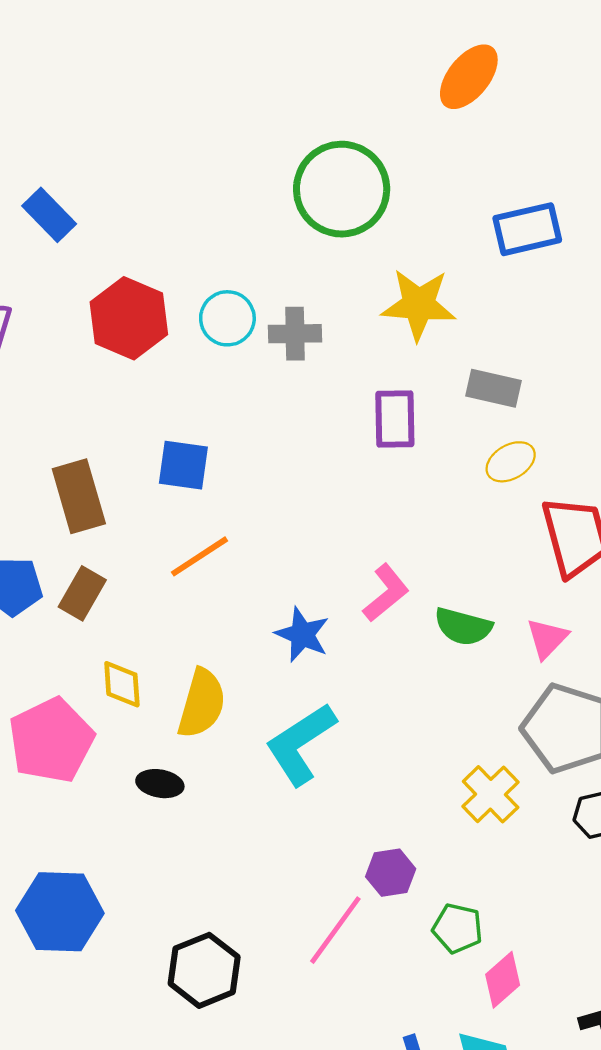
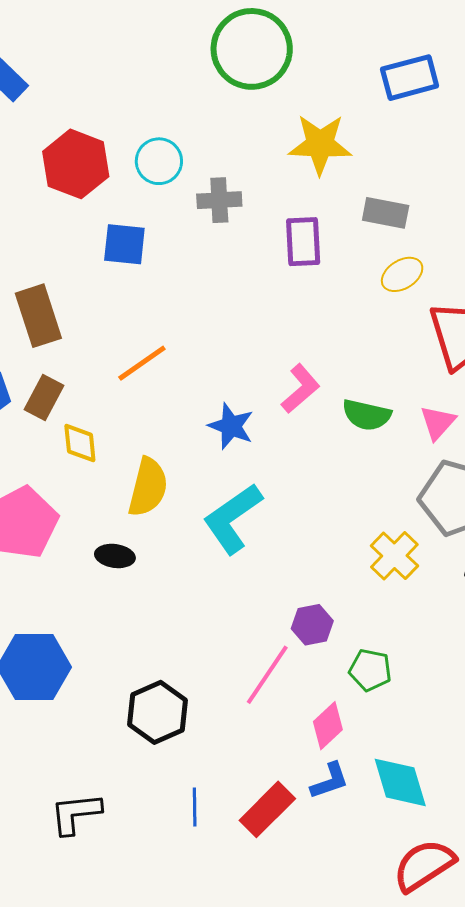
gray cross: (295, 334) -> (219, 200), moved
blue square: (183, 465) -> (124, 244), moved
yellow diamond: (122, 684) -> (80, 443), moved
pink diamond: (503, 980) -> (328, 726), moved

